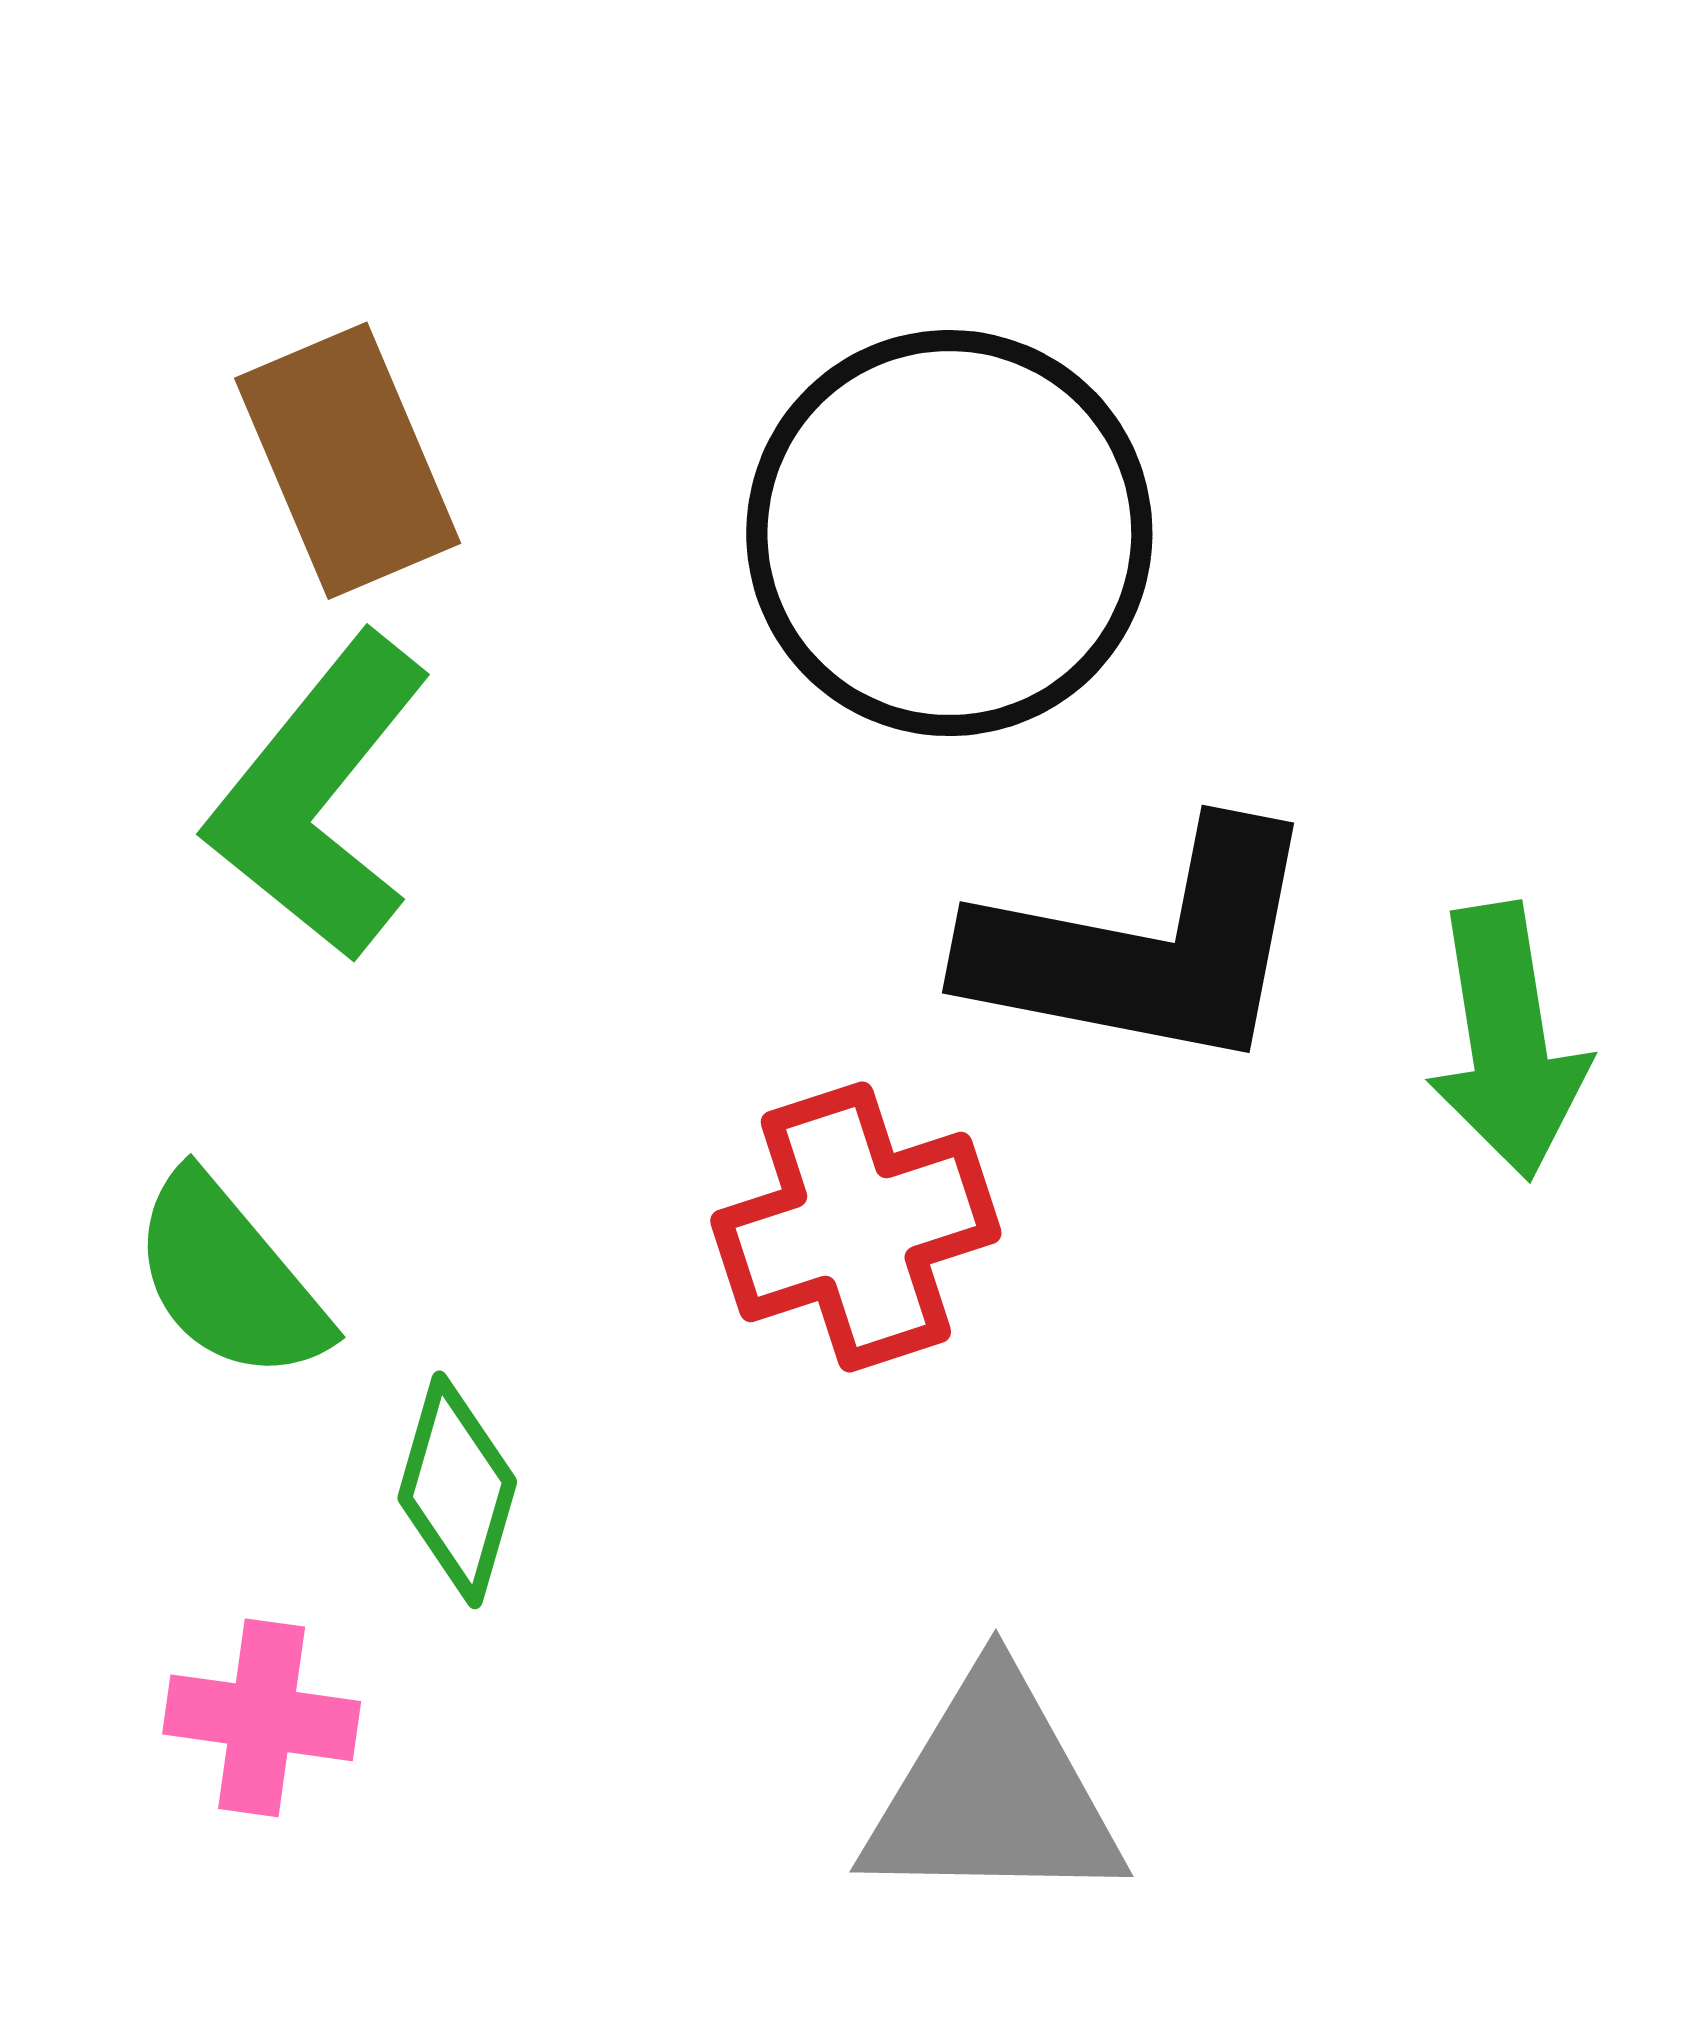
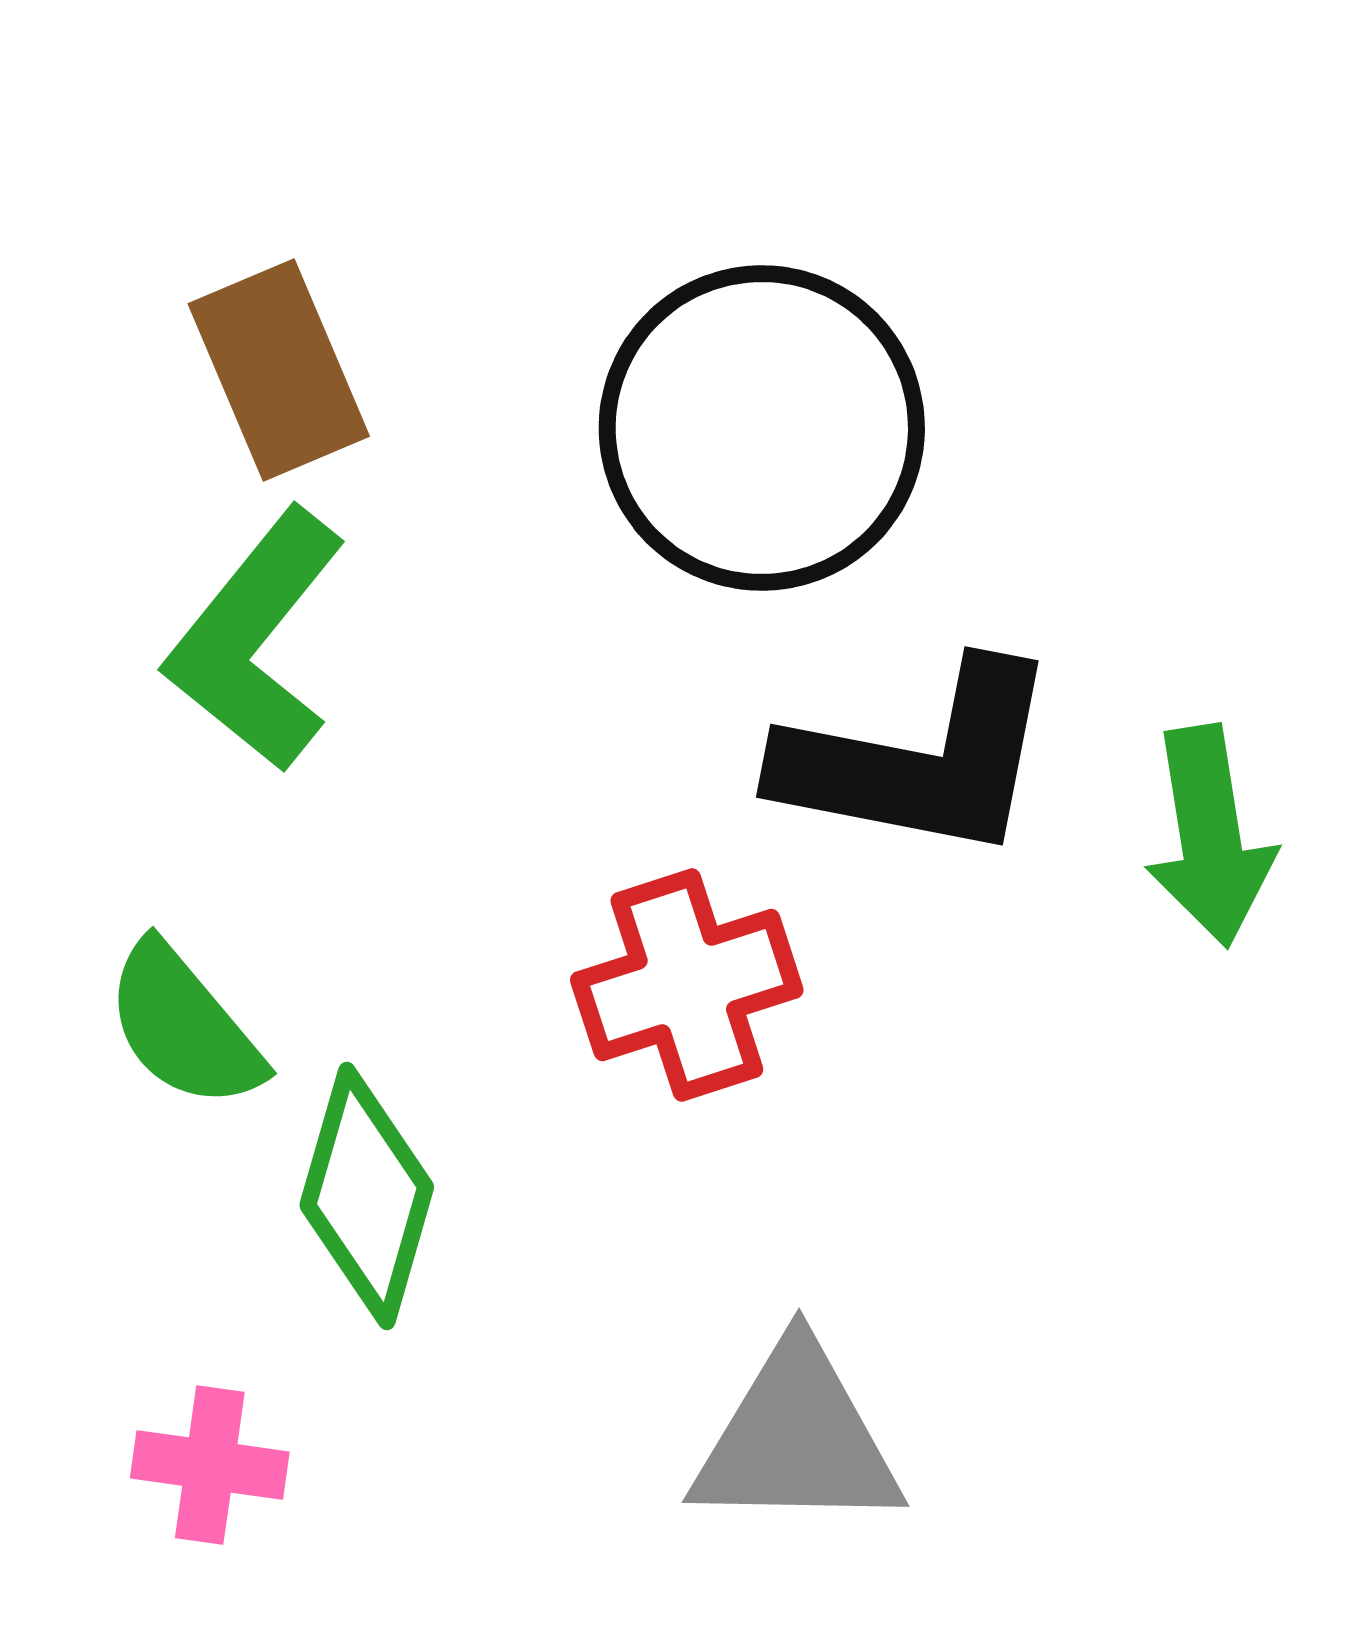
green diamond: (457, 1490) -> (367, 1196), size x1.4
pink cross: (262, 1718) -> (210, 1465), moved

